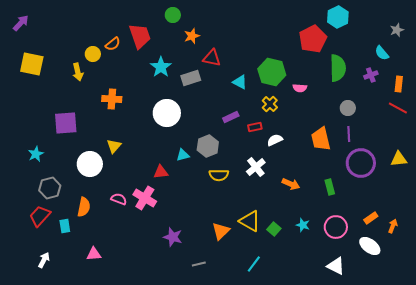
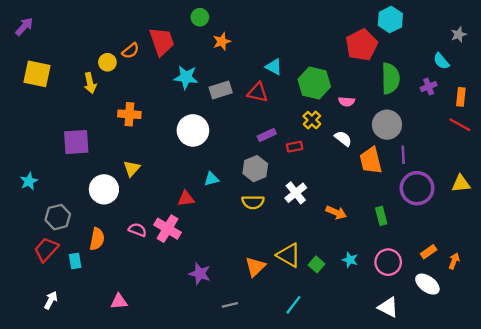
red triangle: (212, 58) -> (258, 92), moved
cyan star: (161, 67) -> (186, 77), turned -30
cyan triangle: (240, 82) -> (274, 67), moved
gray circle: (348, 108) -> (387, 125), moved, size x1.6
white semicircle: (275, 140) -> (343, 139), moved, turned 63
gray hexagon: (208, 146) -> (255, 169), moved
cyan star: (36, 154) -> (29, 181), moved
pink triangle: (94, 254) -> (119, 301), moved

